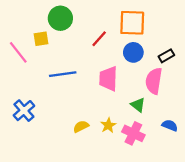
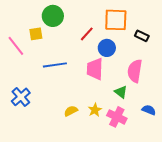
blue circle: (133, 52) -> (107, 48), moved
black rectangle: (166, 56) -> (142, 36), moved, turned 56

